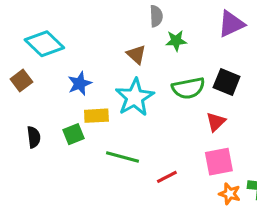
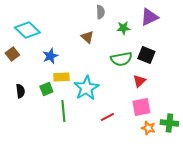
green star: (176, 41) -> (123, 28), moved
cyan star: (135, 97) -> (86, 88), moved
green line: (122, 157) -> (63, 111), moved, turned 70

